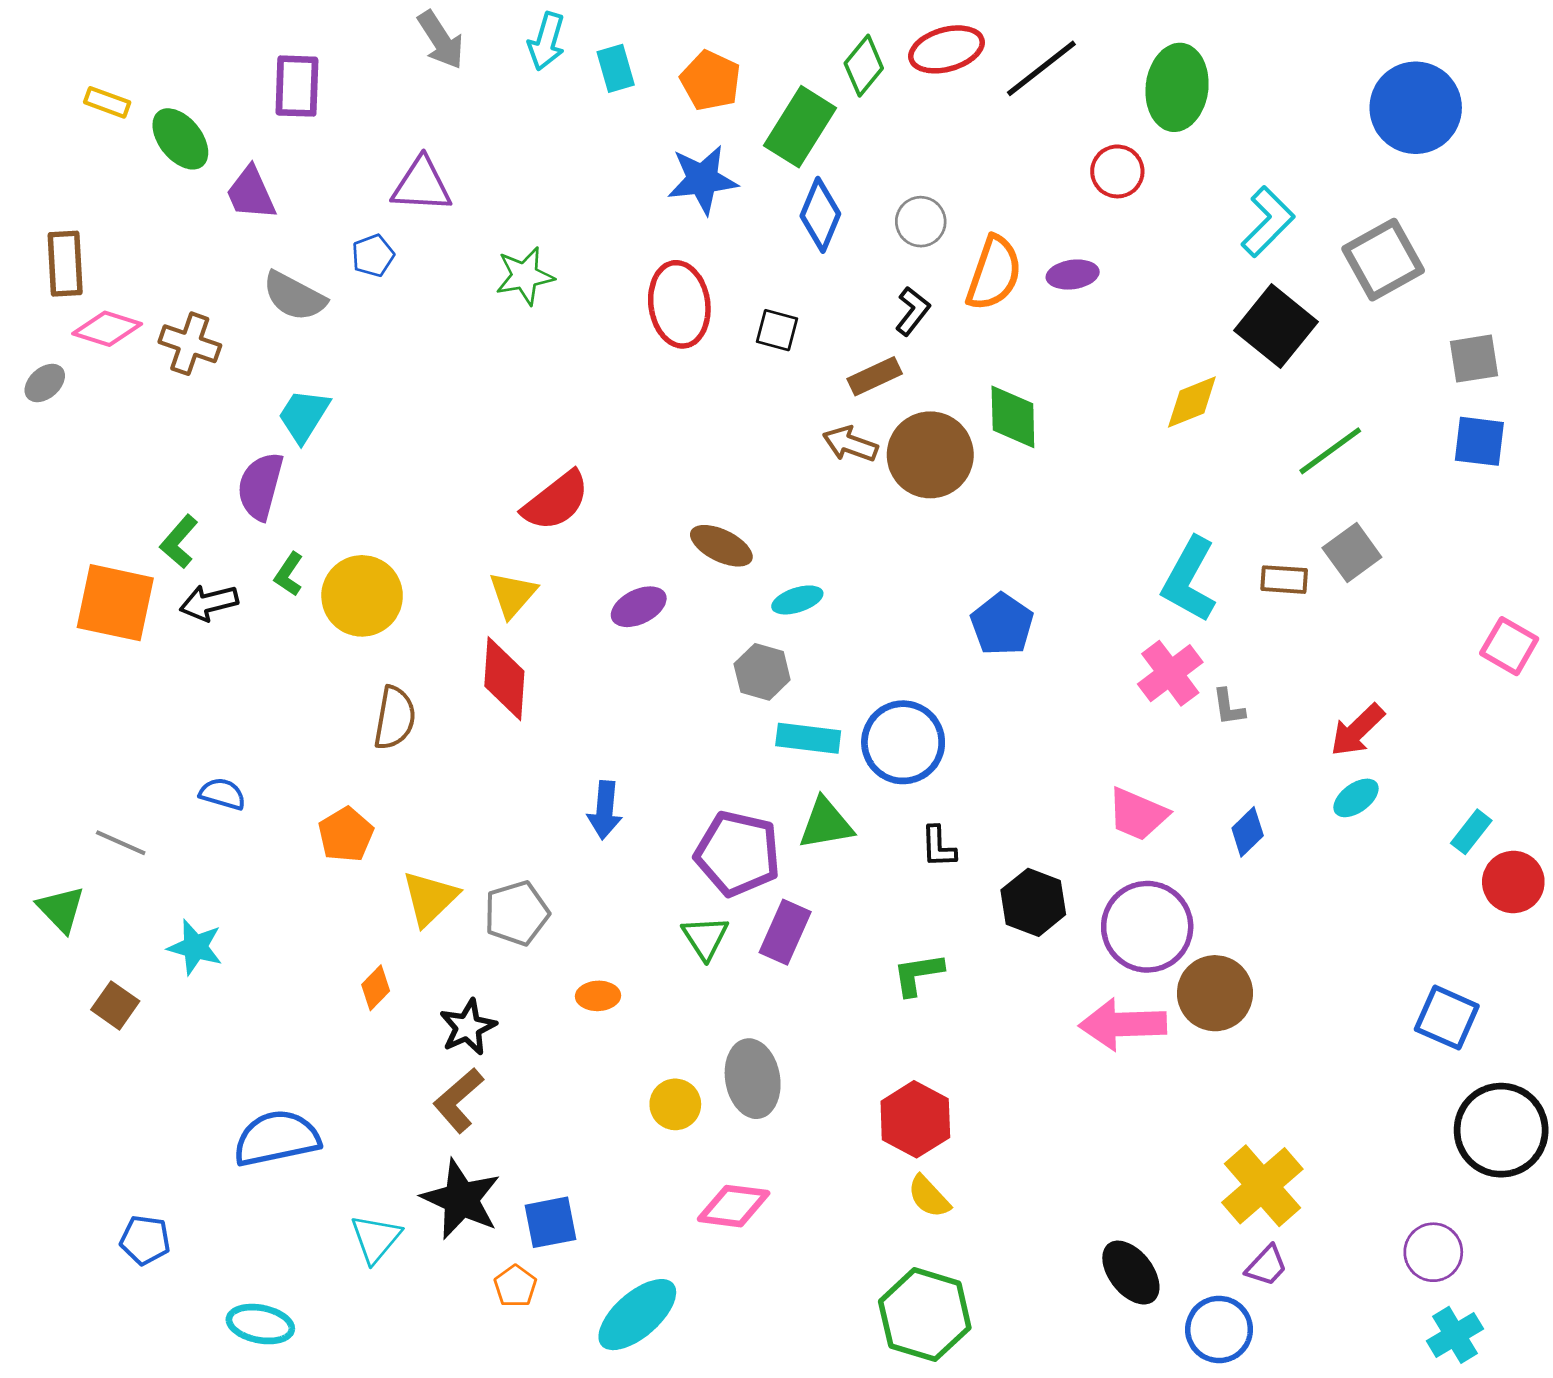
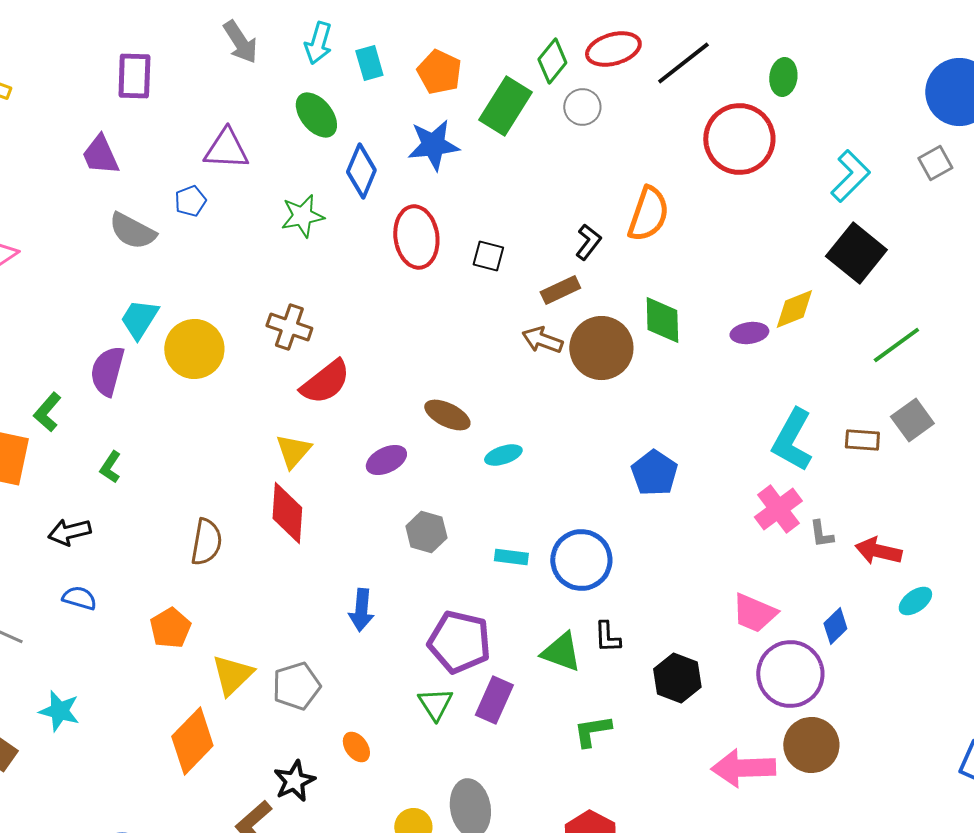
green ellipse: (1177, 87) -> (783, 77), size x0.6
green ellipse: (180, 139) -> (316, 115), moved
red circle: (1117, 171) -> (739, 139), size x1.8
blue diamond: (820, 215) -> (361, 171), moved
gray circle: (921, 222) -> (582, 107), moved
gray square: (1383, 260) -> (935, 163), moved, size x0.6
purple ellipse: (1073, 275) -> (749, 333), moved
brown cross: (190, 344) -> (289, 327), moved
green L-shape: (289, 574) -> (110, 467), moved
yellow circle: (362, 596) -> (194, 349), moved
black arrow: (209, 603) -> (69, 532), moved
gray hexagon: (762, 672) -> (426, 532), moved
red arrow: (1357, 730) -> (878, 551), moved, turned 57
cyan rectangle: (808, 738) -> (511, 557), size x0.7
green triangle: (826, 824) -> (561, 652), moved, turned 30
purple circle: (1147, 927) -> (790, 674), moved
orange diamond: (376, 988) -> (192, 741), size x2.0
orange ellipse: (598, 996) -> (356, 747), turned 56
black star: (468, 1027) -> (294, 781), moved

